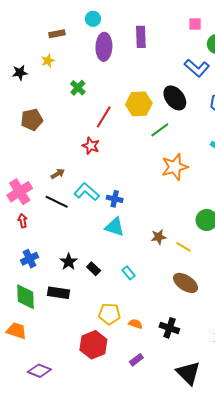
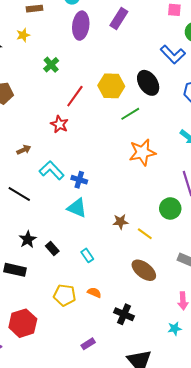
purple rectangle: (141, 37) -> (119, 19), turned 30
black line: (57, 202) -> (19, 194), moved
orange semicircle: (135, 324) -> (94, 293), moved
red hexagon: (93, 345) -> (23, 323), moved

